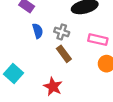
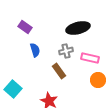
gray cross: (62, 32) -> (66, 51), moved, turned -32

